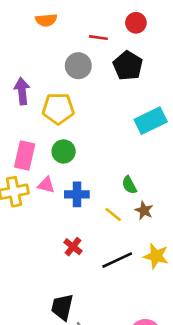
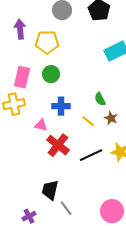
pink triangle: (46, 185) -> (41, 125), moved
red cross: (73, 247) -> (58, 145), size x1.6

